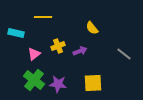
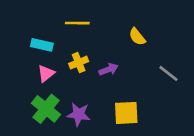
yellow line: (43, 17) -> (77, 23), moved
yellow semicircle: (92, 28) -> (137, 37), moved
cyan rectangle: (16, 33) -> (42, 45), moved

